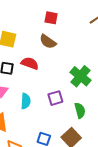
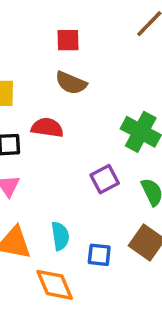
cyan semicircle: (26, 101) -> (60, 236), moved

